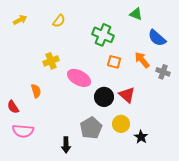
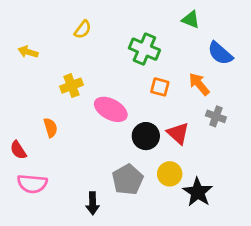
yellow arrow: (20, 20) -> (28, 52), moved, turned -136
gray cross: (163, 72) -> (216, 116), moved
black star: (141, 137) -> (198, 192), size x1.5

